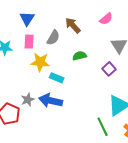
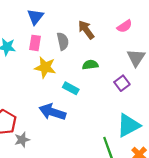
gray semicircle: (53, 38) -> (63, 41), turned -49
cyan rectangle: (57, 78) -> (71, 88), moved
gray star: (28, 100) -> (22, 140), moved

